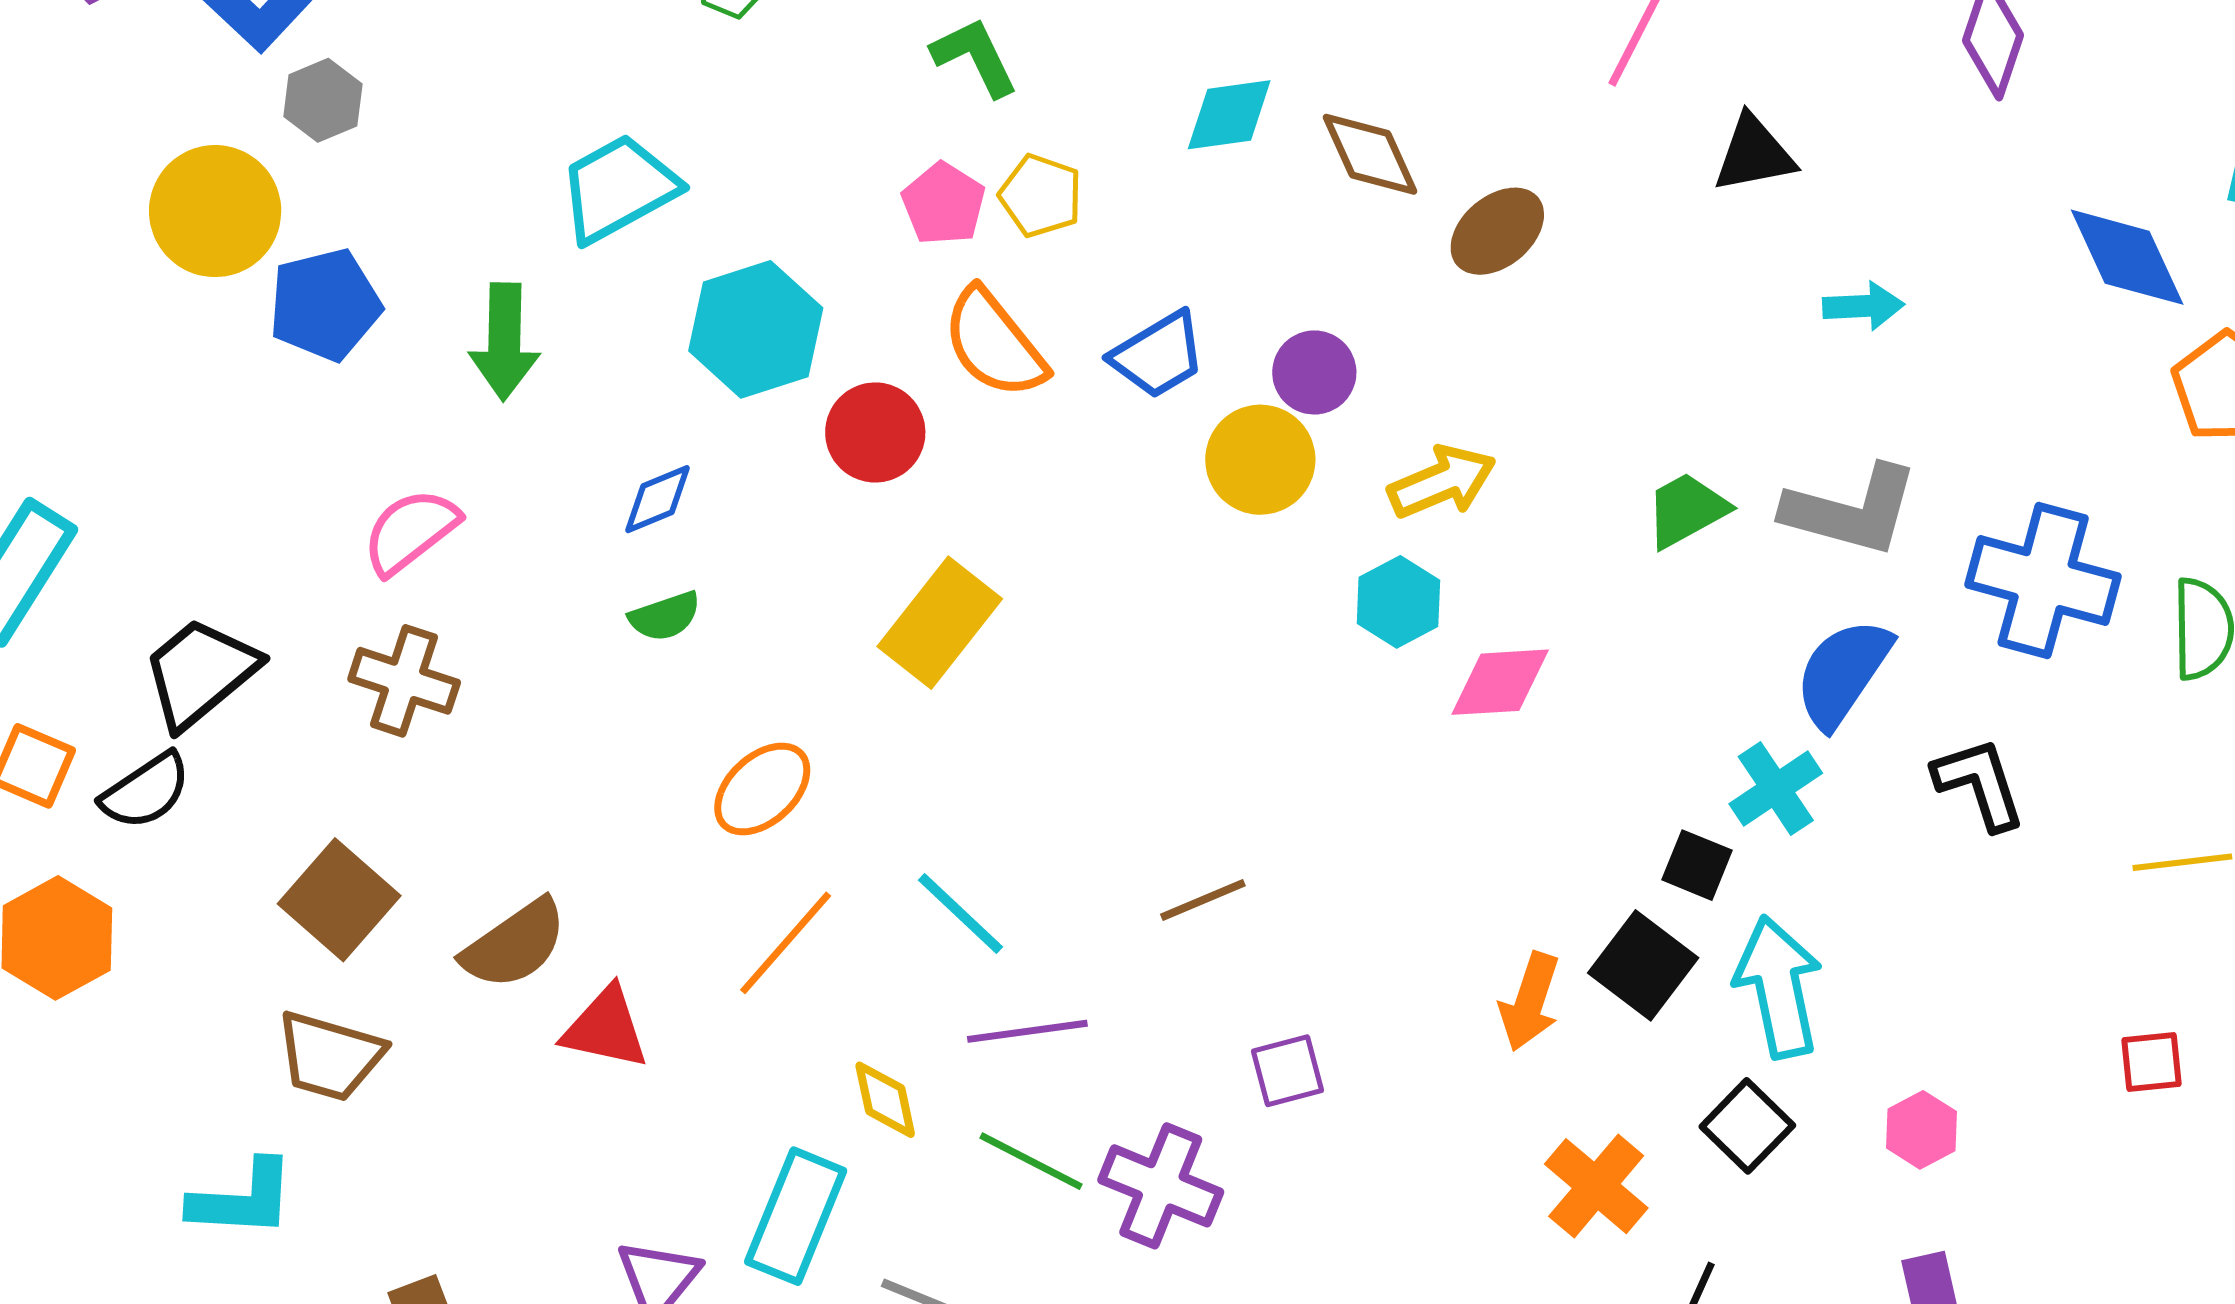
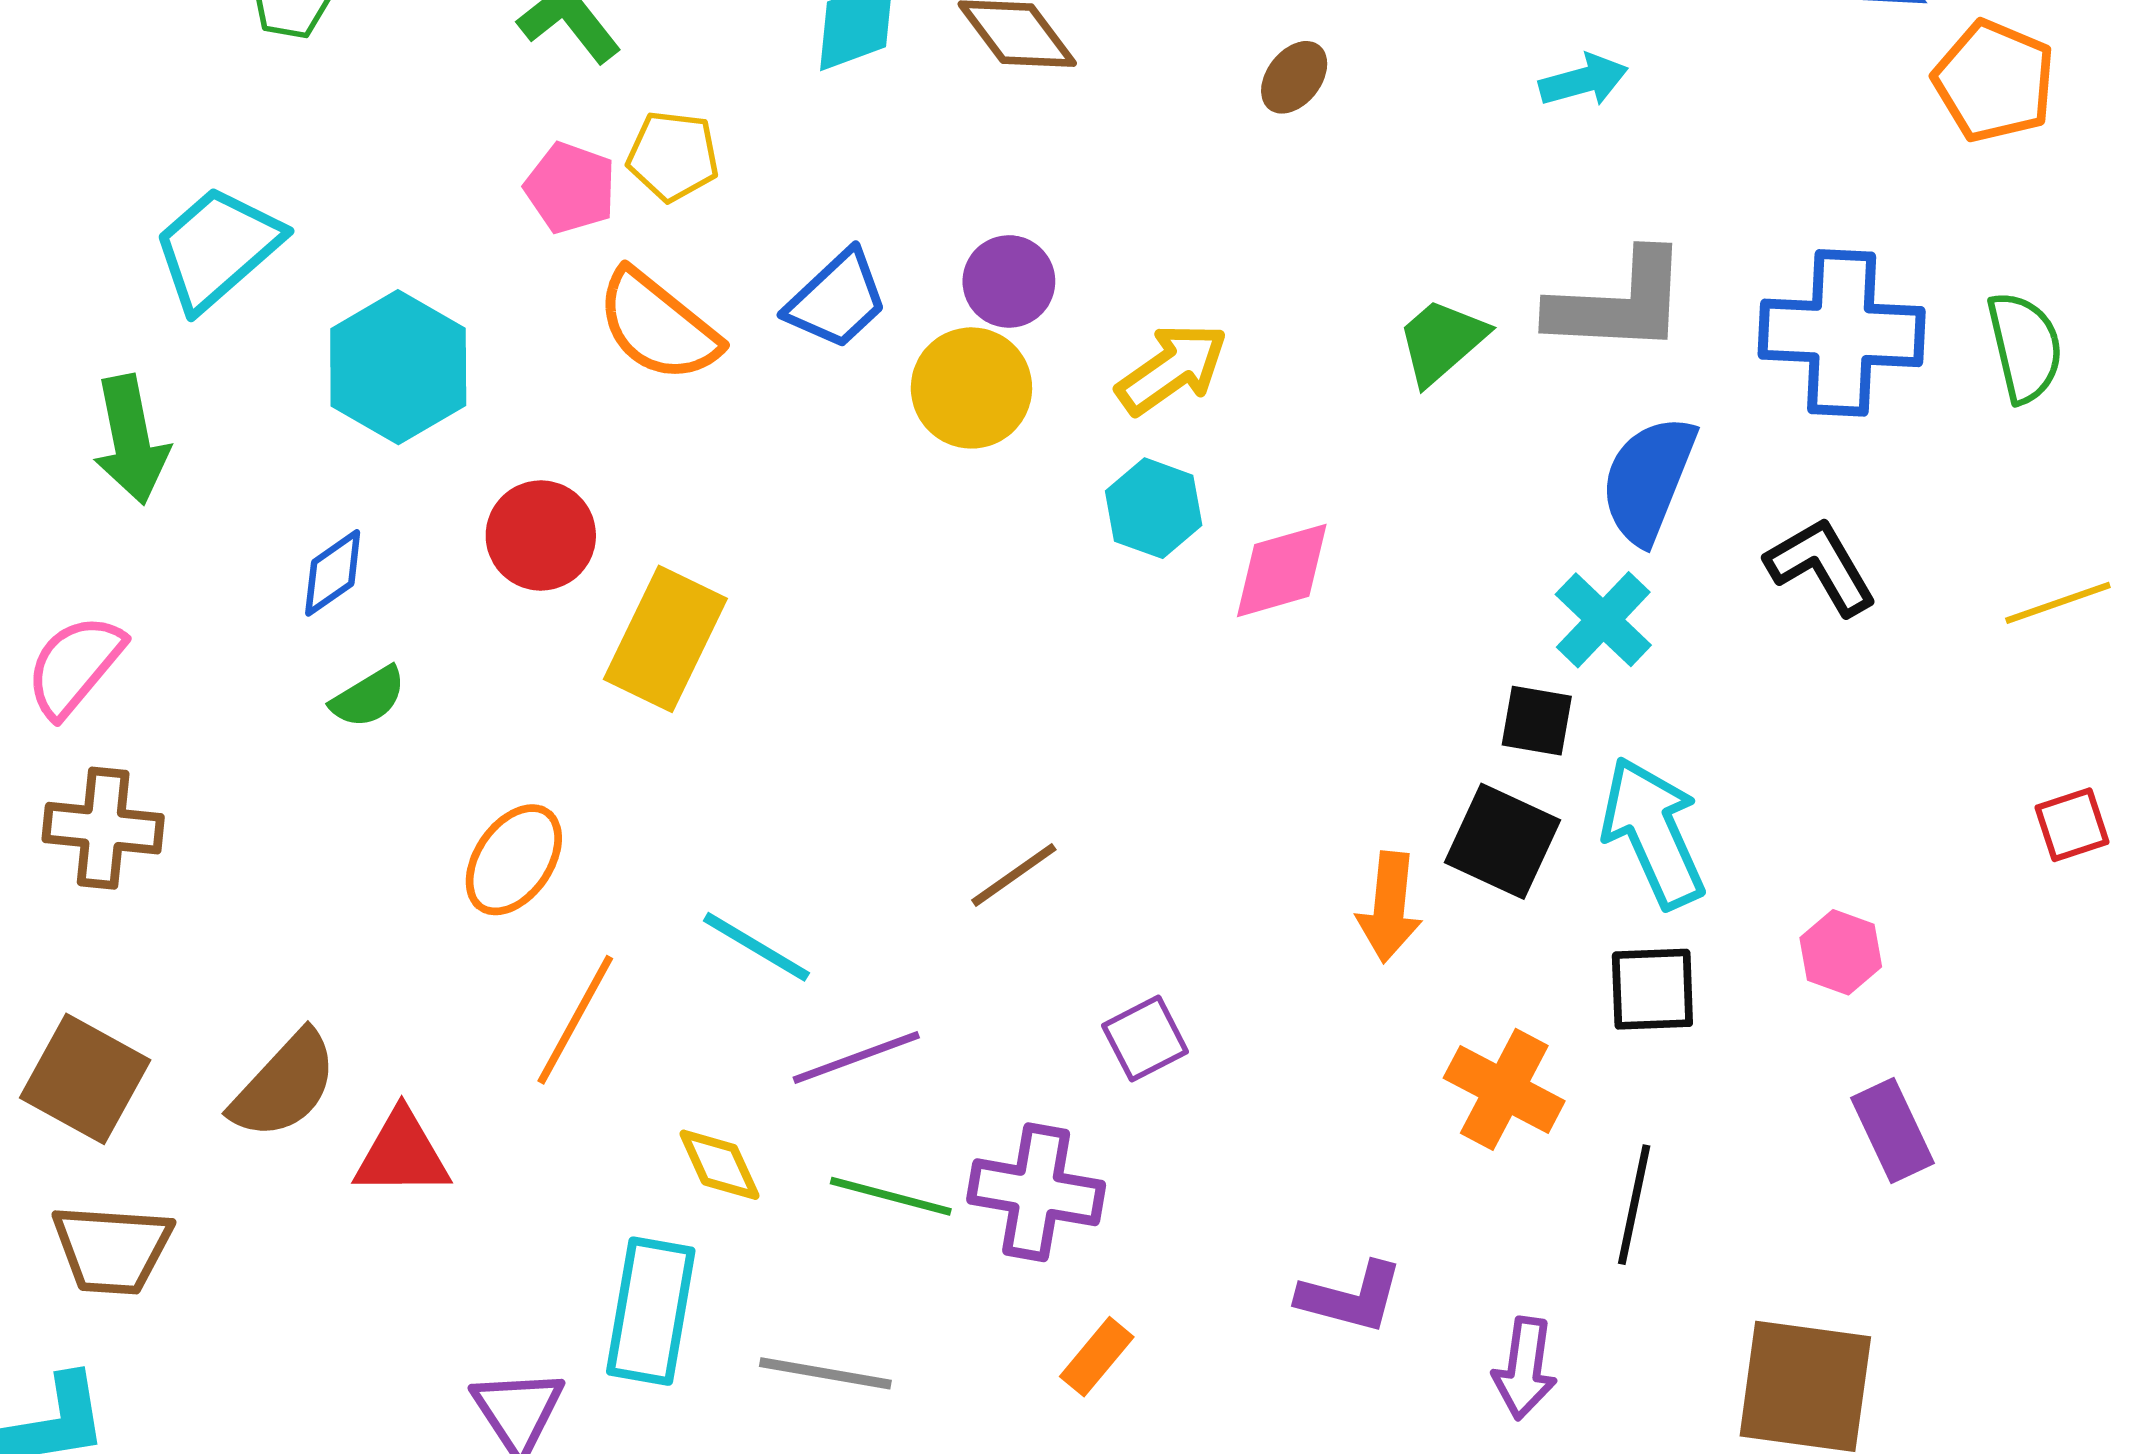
brown ellipse: (1497, 231) -> (1294, 77), moved, size x0.7
red circle: (875, 432) -> (541, 535), moved
black square: (1747, 1126) -> (1652, 989), turned -34

